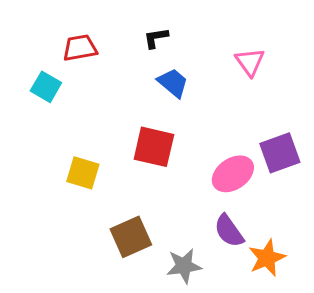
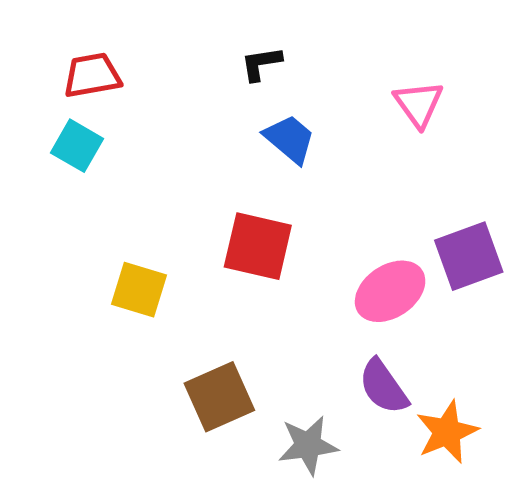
red trapezoid: (80, 48) -> (92, 75), moved

